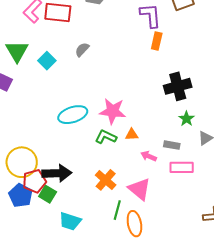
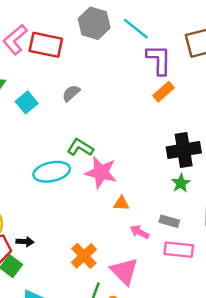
orange rectangle: (157, 41) -> (163, 92), turned 30
green star: (187, 119) -> (181, 183), moved
green L-shape: (106, 137) -> (80, 147), moved
black arrow: (57, 173) -> (25, 242), size x0.5

